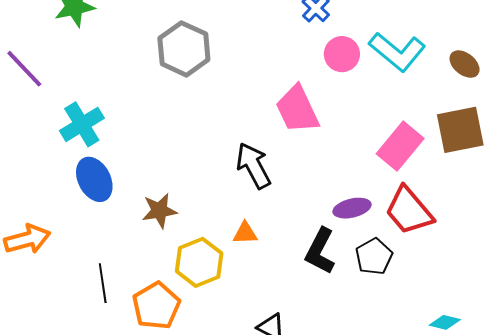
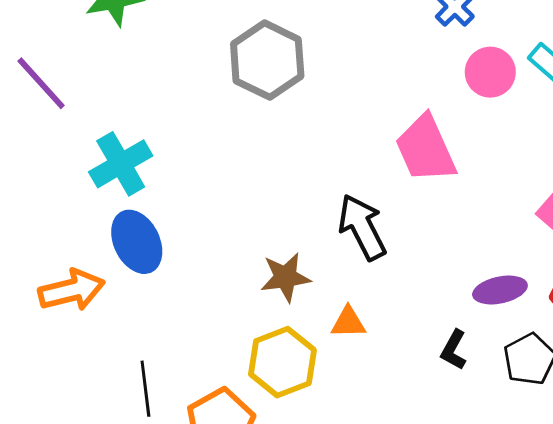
brown star: (159, 211) -> (285, 277), moved
orange arrow: (27, 239) -> (72, 290), moved
black L-shape: (320, 251) -> (454, 350), size x0.6

